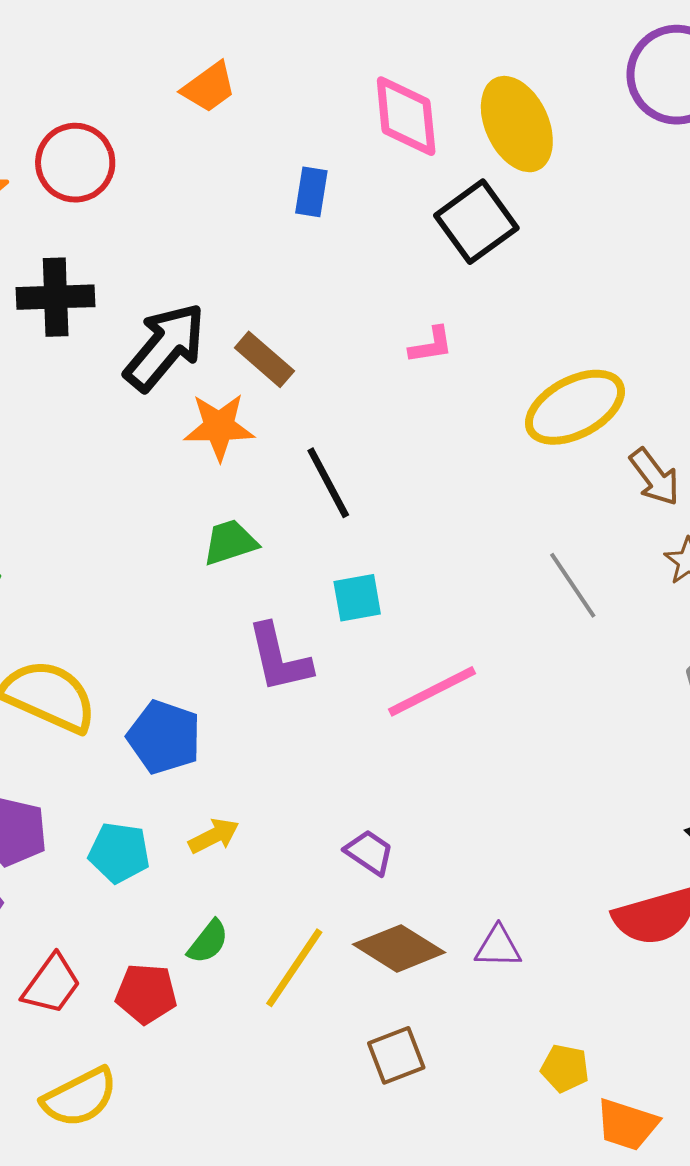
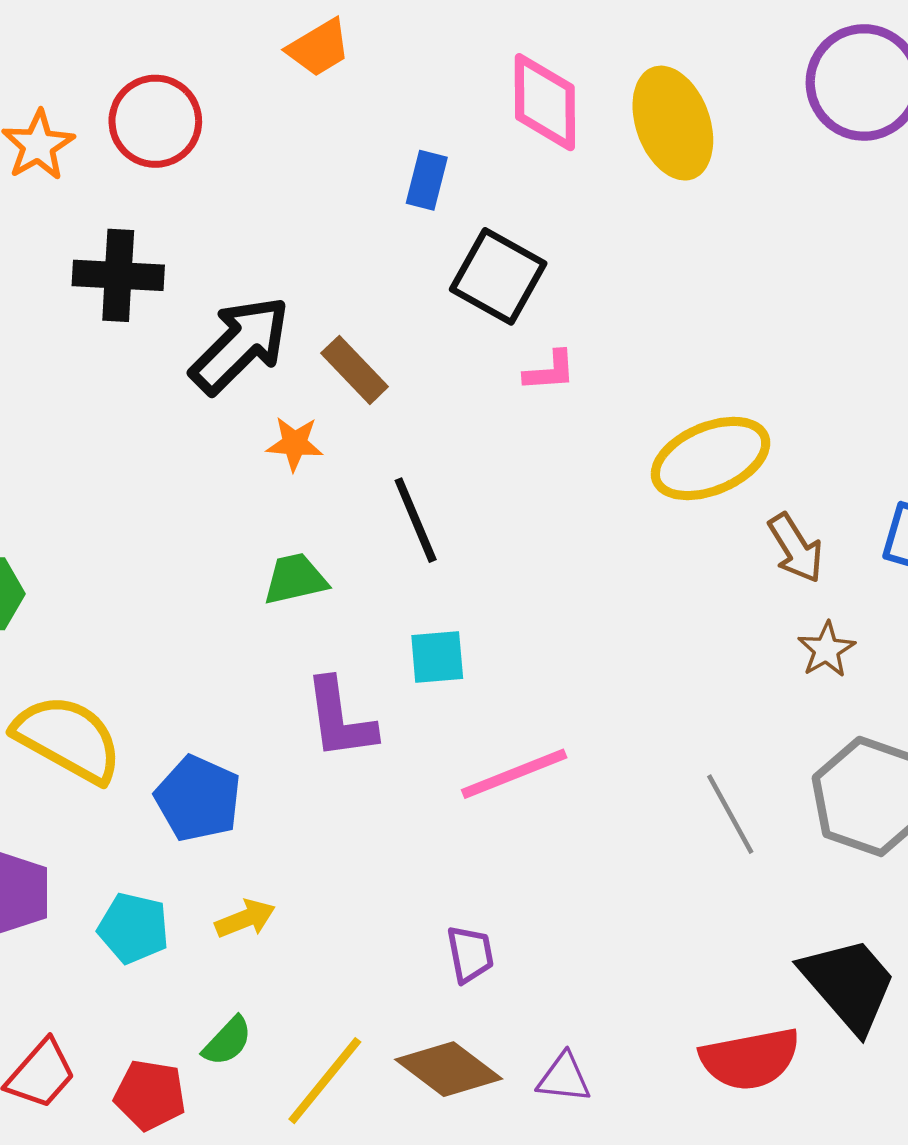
black square: (476, 222) -> (498, 276), moved, turned -30
orange star: (219, 427) -> (295, 444), size x0.7
gray line: (573, 585) -> (730, 814), moved
purple trapezoid: (369, 852) -> (470, 954), moved, turned 40

